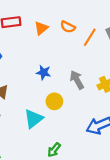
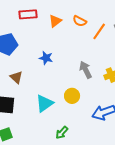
blue star: (44, 72) -> (46, 58), moved
yellow circle: (54, 101) -> (72, 96), moved

